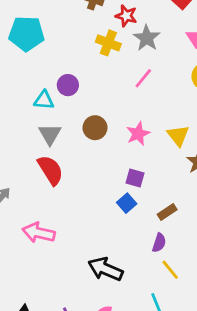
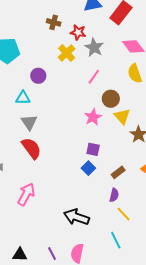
yellow cross: (108, 43) -> (67, 53), turned 30
purple circle: (68, 85) -> (38, 76), moved
brown circle: (95, 128) -> (111, 99), moved
pink arrow: (39, 233) -> (26, 194), turned 110

